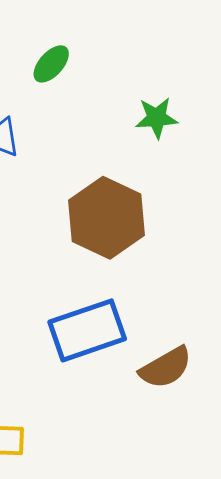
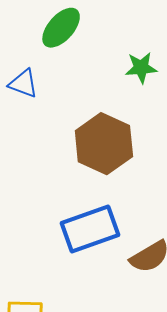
green ellipse: (51, 64) -> (61, 28), size x1.4

